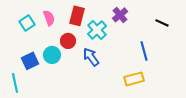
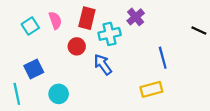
black line: (162, 23) -> (199, 31), moved
cyan cross: (97, 30) -> (110, 34), turned 30
cyan circle: (52, 55) -> (59, 94), moved

